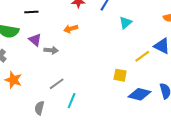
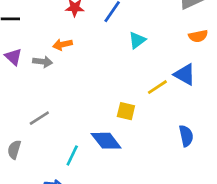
gray arrow: (51, 50) -> (43, 62), moved
blue diamond: (140, 94) -> (106, 141), moved, turned 35
cyan line: (72, 101) -> (72, 155), moved

